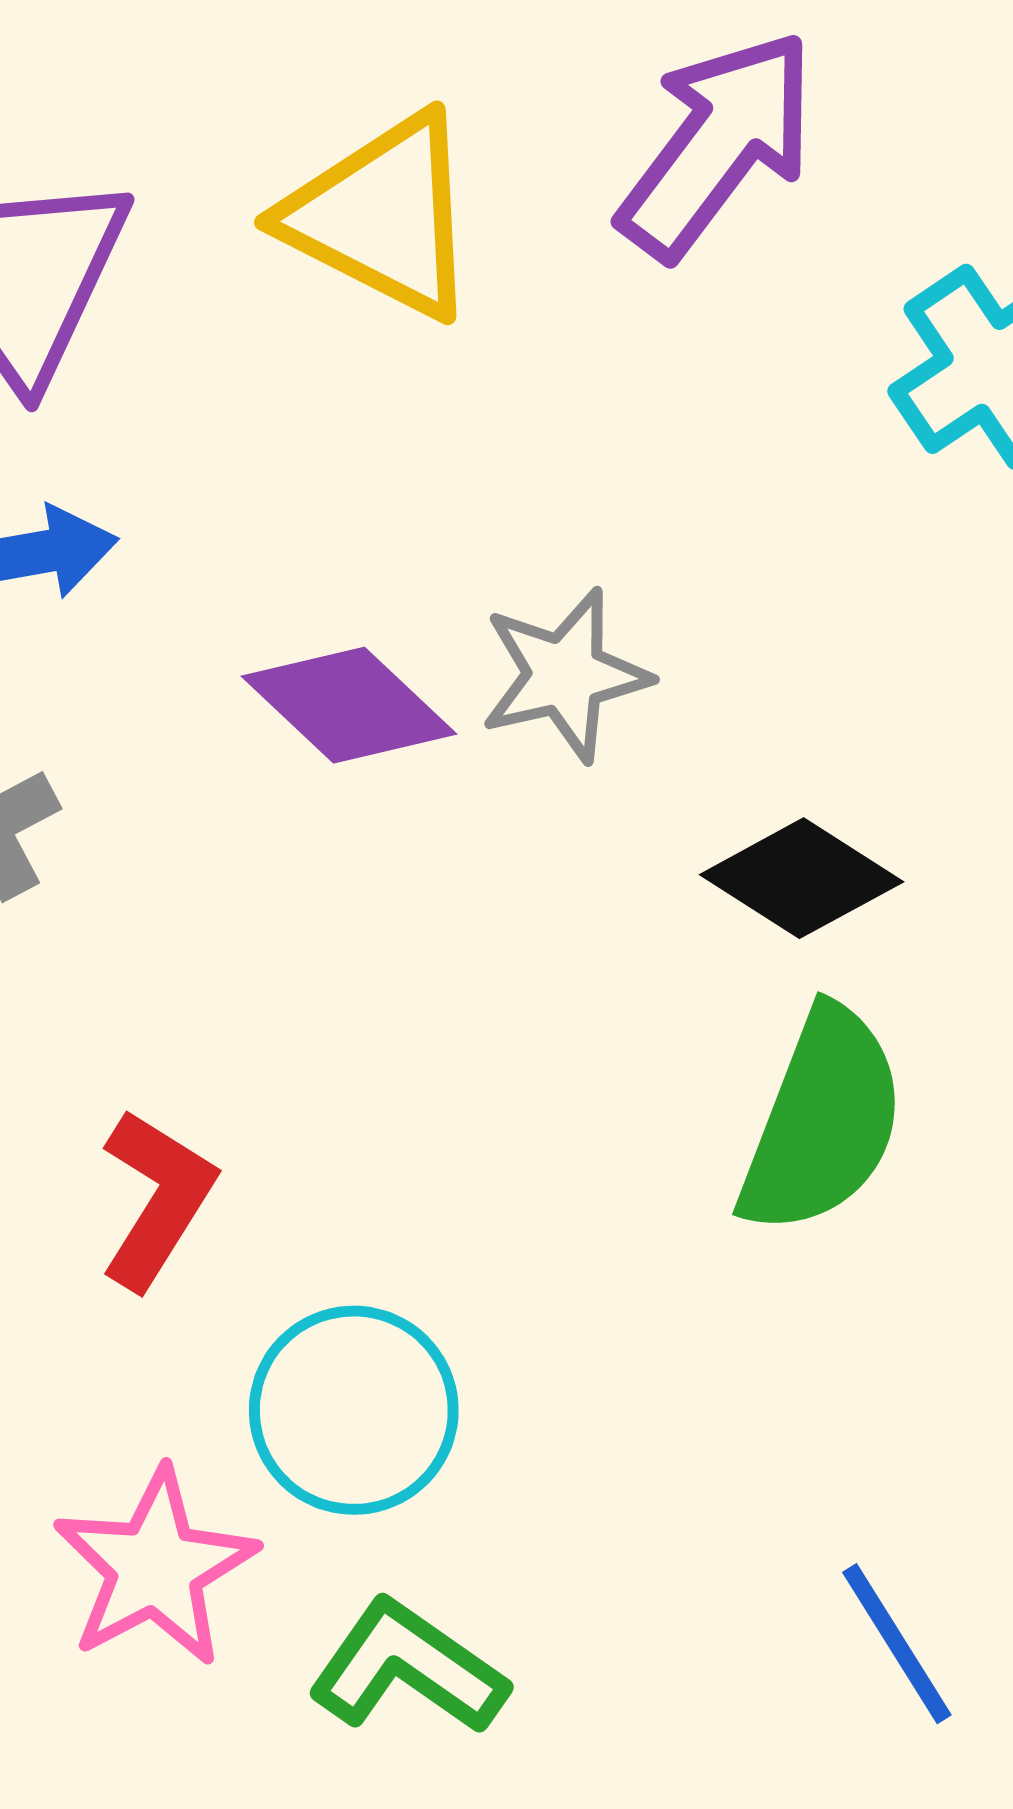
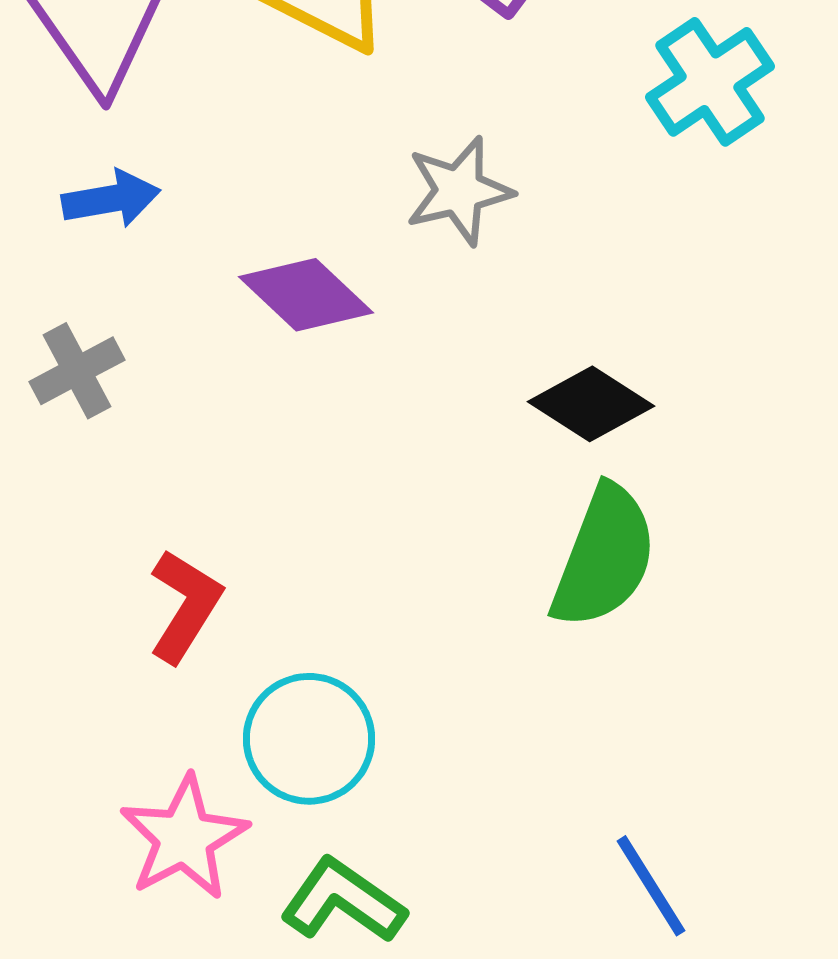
gray star: (565, 675) -> (459, 191), moved

